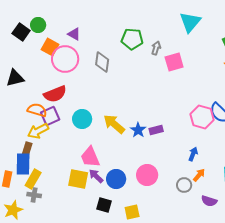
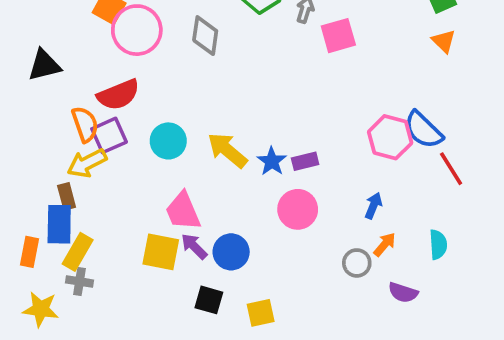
orange semicircle: (37, 110) -> (85, 124), turned 54
brown rectangle: (27, 149) -> (67, 196), turned -32
pink circle: (147, 175) -> (298, 209), moved
yellow star: (13, 210) -> (41, 309), turned 30

